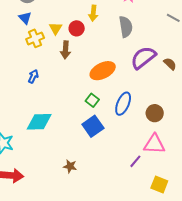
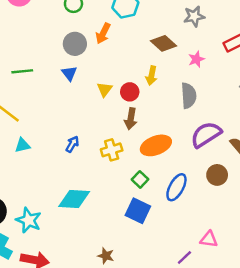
yellow cross: (35, 38) -> (112, 150), moved
brown arrow: (66, 50) -> (131, 119), moved
brown circle: (155, 113) -> (217, 175), moved
blue square: (93, 126) -> (138, 211), turned -35
pink triangle: (154, 144) -> (209, 239), size x0.7

